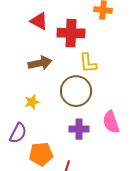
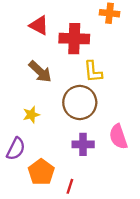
brown arrow: (40, 63) -> (40, 72), turned 55
orange pentagon: (41, 154) -> (41, 172), turned -30

